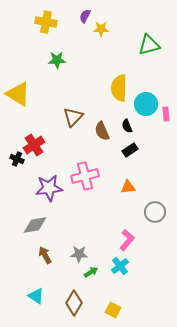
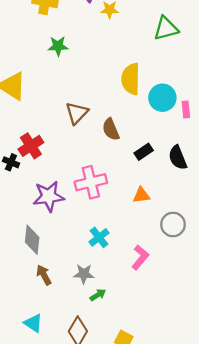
black semicircle: (127, 126) -> (178, 158), moved, size x1.5
gray diamond: (35, 225) -> (32, 240), turned -75
cyan cross: (120, 266) -> (99, 237), moved

